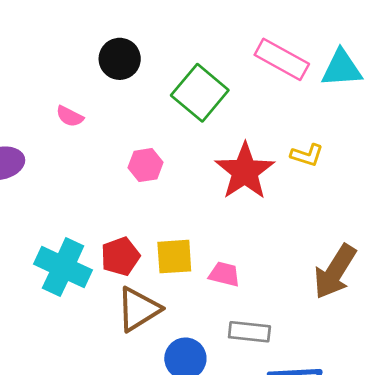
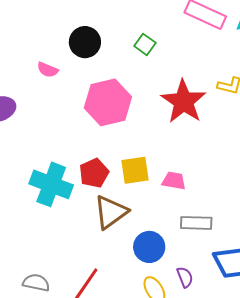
black circle: (120, 59) -> (85, 42), moved
green square: (200, 93) -> (145, 44), size x0.5
pink hexagon: (146, 165) -> (108, 102), size x1.8

